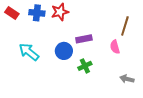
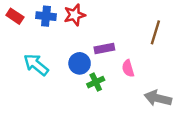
pink semicircle: (115, 47) -> (128, 68), moved
green cross: (85, 66) -> (96, 82), moved
gray arrow: (127, 79) -> (158, 98), size x1.5

